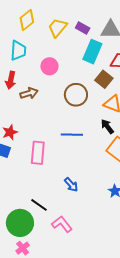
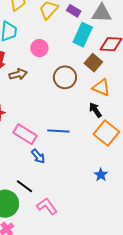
blue line: (72, 135) -> (58, 131), moved
pink rectangle: (38, 153) -> (25, 134), turned -65
blue arrow: (71, 185) -> (38, 156), moved

